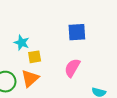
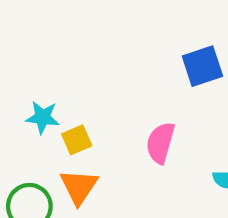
blue square: (77, 32) -> (202, 66), moved

